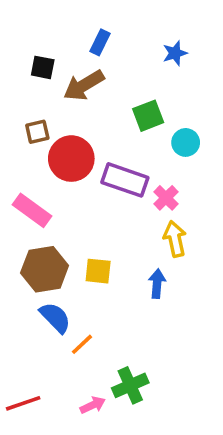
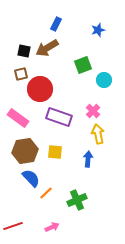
black square: (43, 67) -> (24, 51), moved
purple rectangle: (125, 180) -> (59, 117), moved
green cross: (130, 385) -> (77, 200), moved

